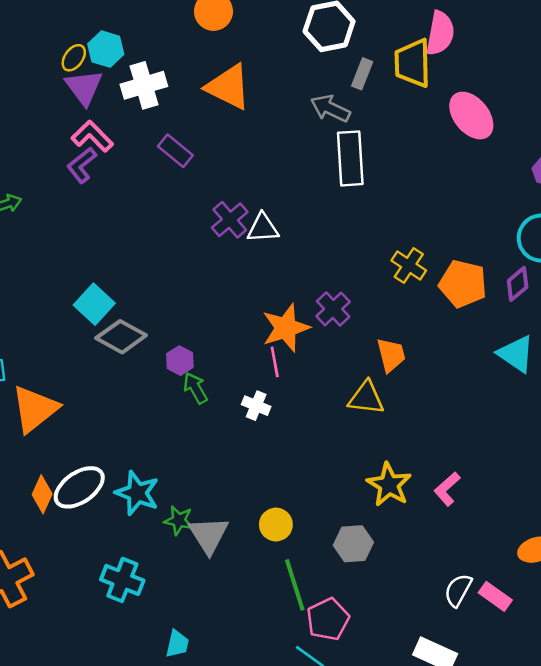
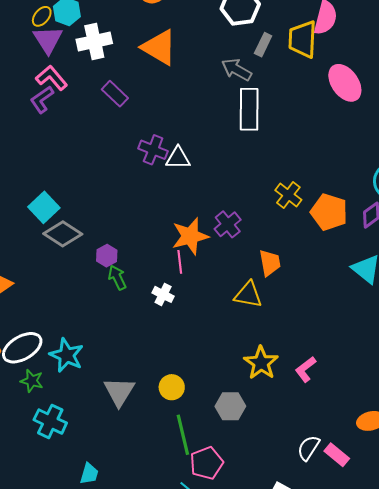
purple cross: (230, 220) -> (153, 150), turned -32
green star: (179, 520) -> (32, 381), moved

